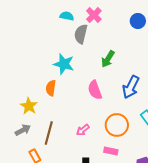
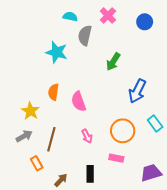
pink cross: (94, 15) -> (108, 16), moved
cyan star: (64, 64) -> (57, 52), moved
pink semicircle: (95, 90) -> (79, 101), moved
pink arrow: (83, 130) -> (87, 136), turned -80

